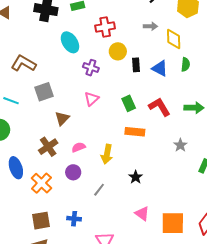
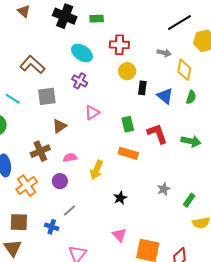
cyan ellipse: (70, 42) -> (82, 53), turned -35
purple cross: (91, 68) -> (80, 81), moved
gray star: (180, 145) -> (164, 189), moved
gray line: (99, 190) -> (70, 211), moved

